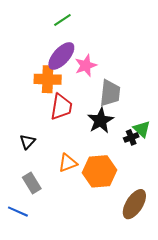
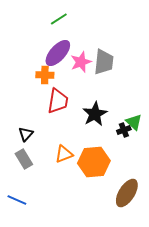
orange cross: (48, 79) -> (45, 75), size x0.7
gray trapezoid: (110, 93) -> (104, 62), moved
gray rectangle: (32, 183) -> (24, 159), moved

